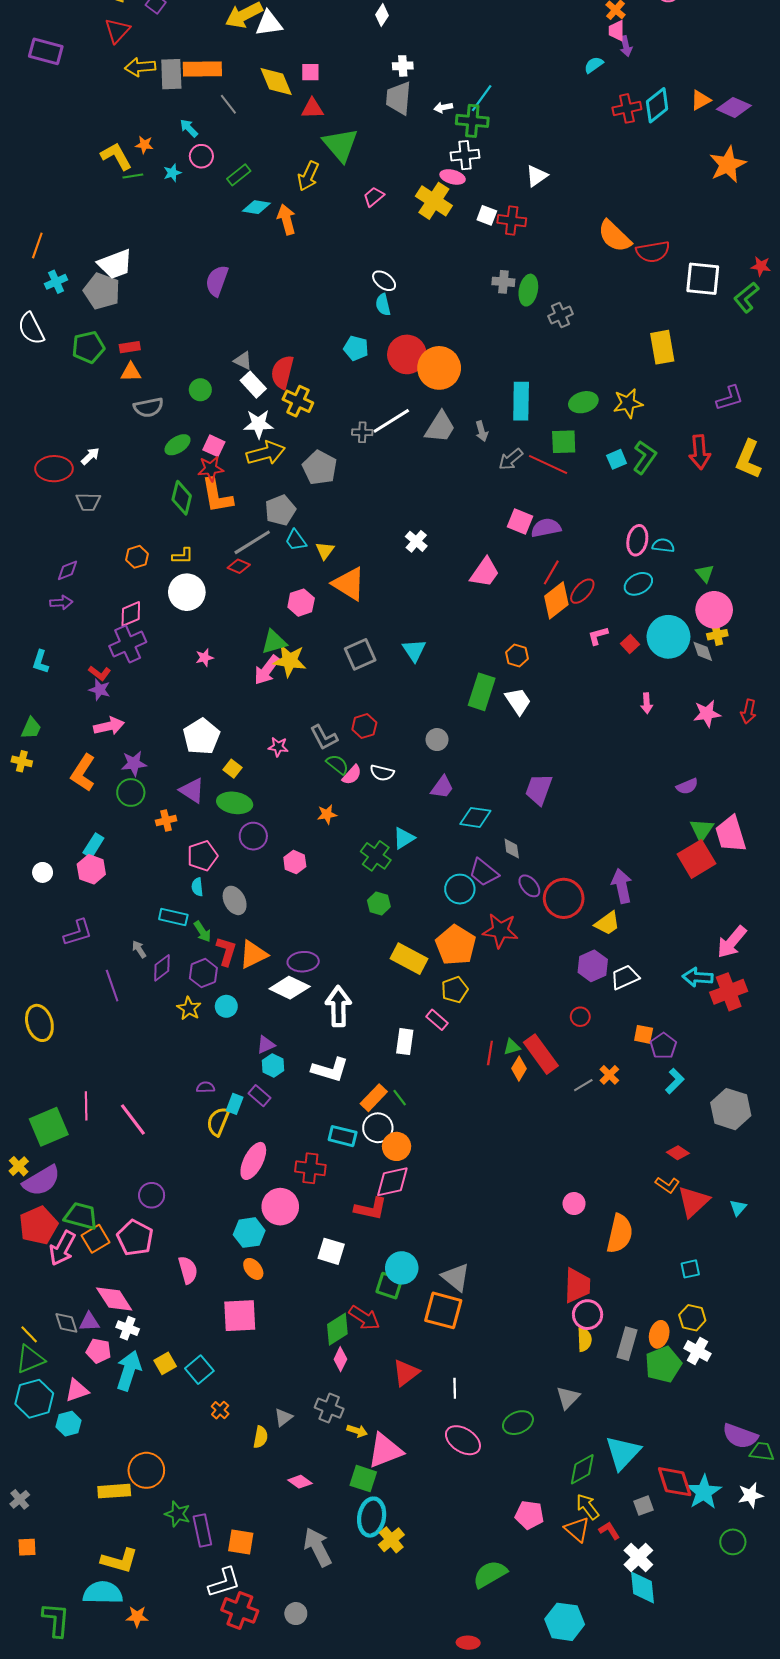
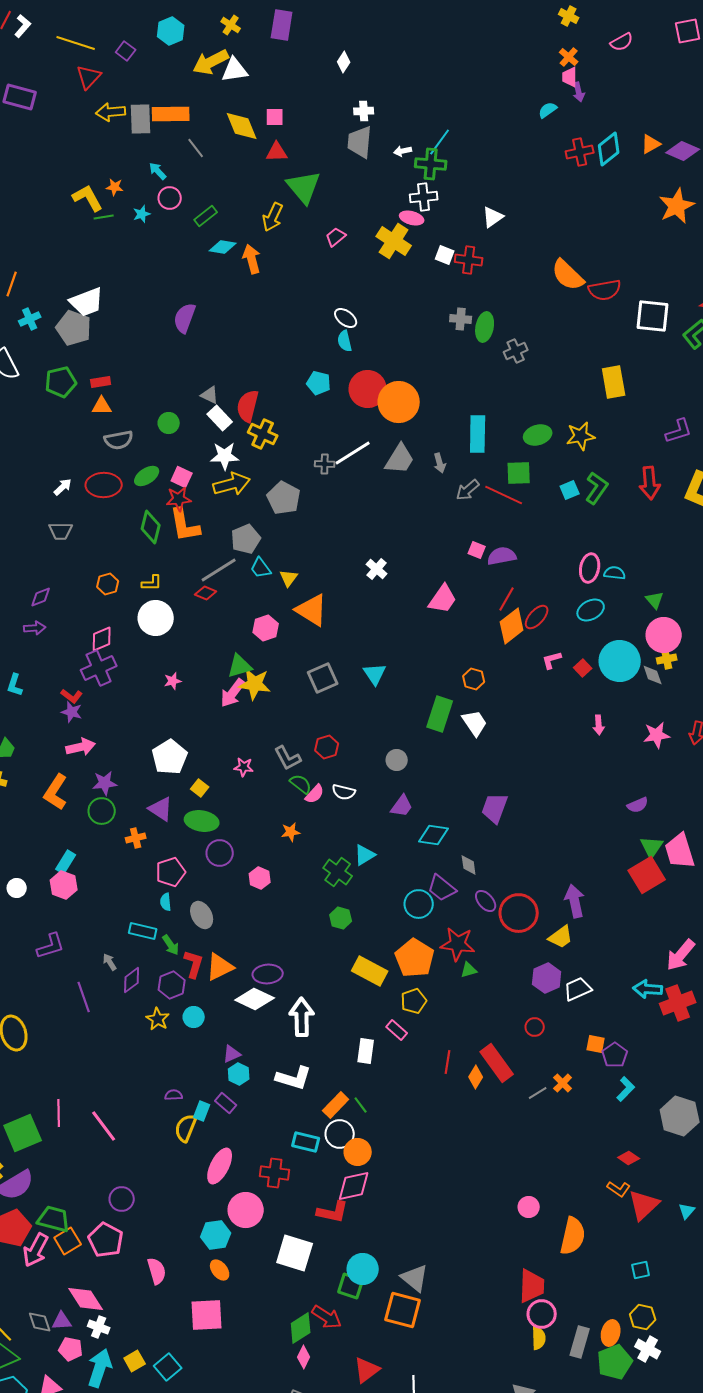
red ellipse: (54, 469) -> (104, 485), moved
pink square: (520, 522) -> (477, 550), size x0.7
green triangle: (512, 1047) -> (469, 970), moved
white square: (331, 1251) -> (295, 1253), size x1.4

